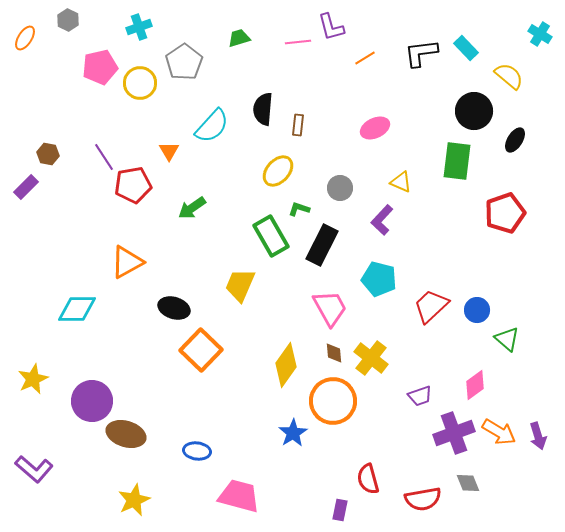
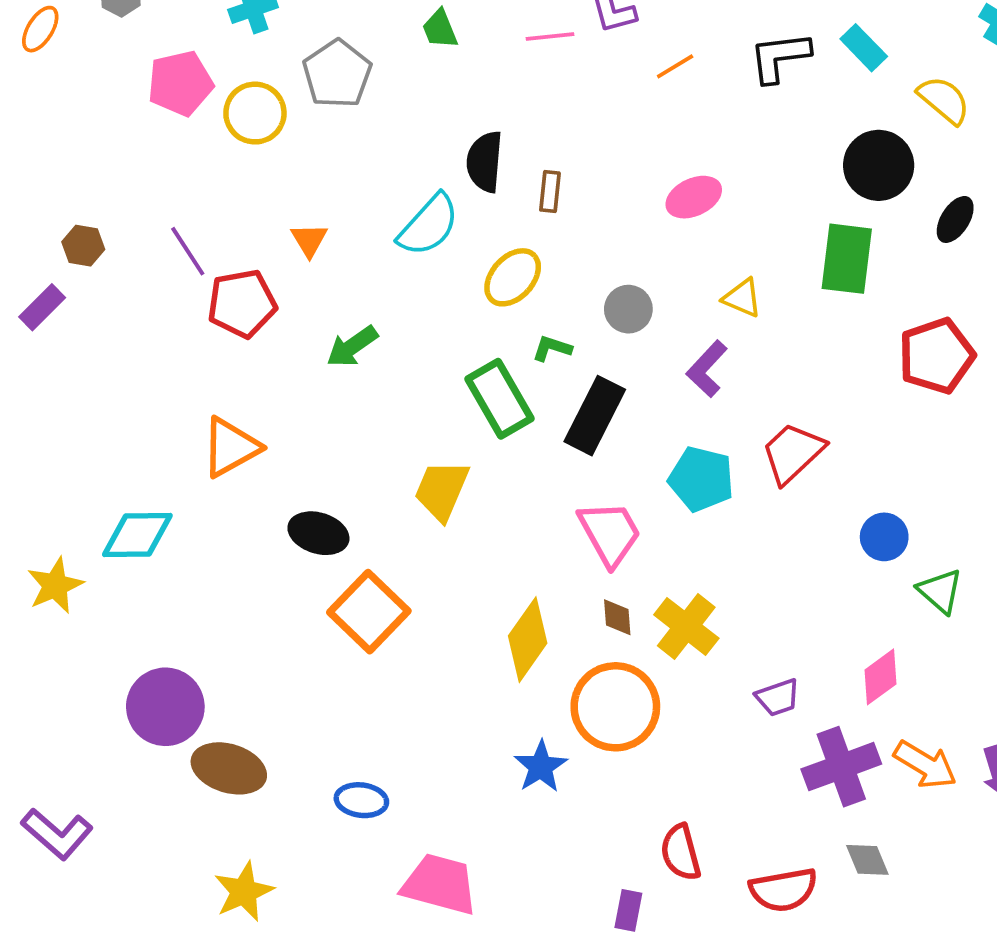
green trapezoid: (239, 38) -> (440, 29), turned -95
cyan semicircle: (212, 126) -> (429, 225), moved
red trapezoid: (431, 306) -> (793, 453), moved
yellow star: (33, 379) -> (55, 585), moved

